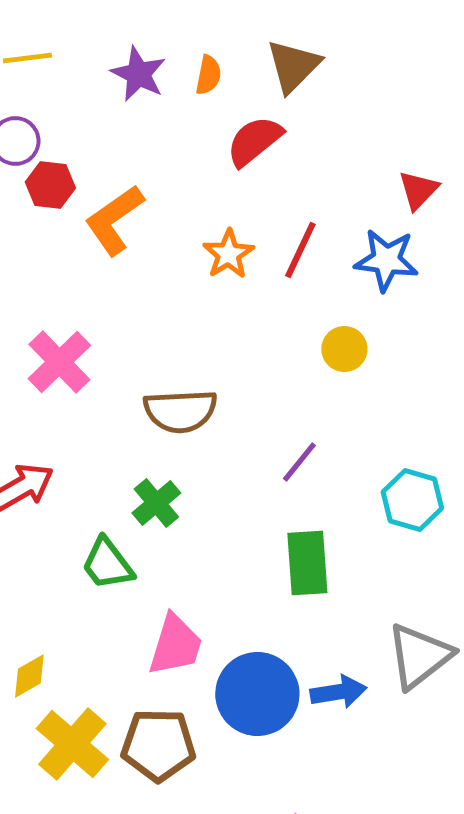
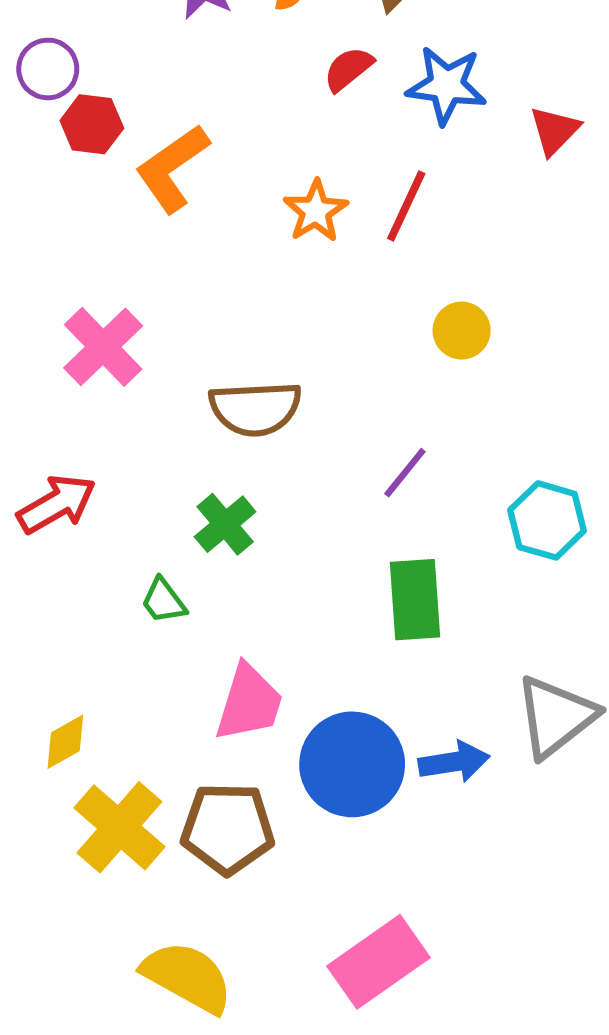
red semicircle: (254, 141) -> (348, 69), size x0.7
blue star: (386, 260) -> (446, 85), moved
green trapezoid: (107, 564) -> (163, 601), size x0.7

